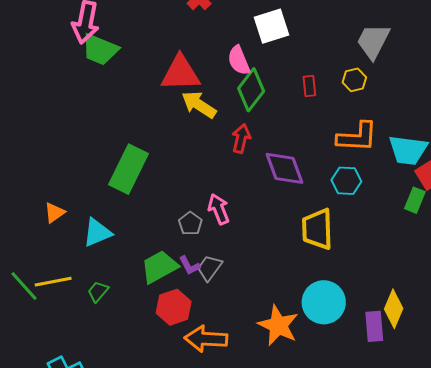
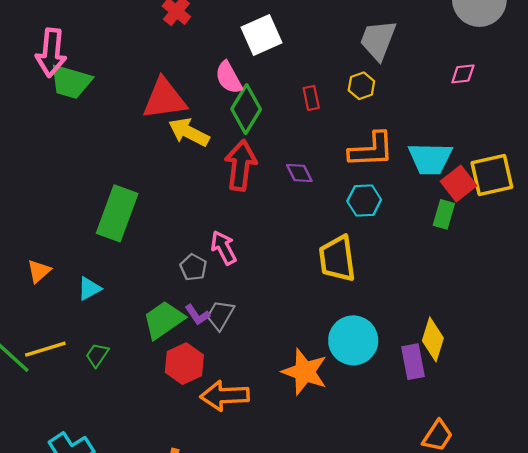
red arrow: (241, 139) -> (241, 165), size x1.5
purple diamond: (285, 168) -> (299, 173), moved, size x0.6
cyan triangle: (97, 233) -> (89, 289), size x0.7

